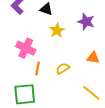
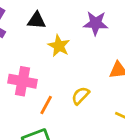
orange line: (38, 69) -> (46, 105), turned 32

